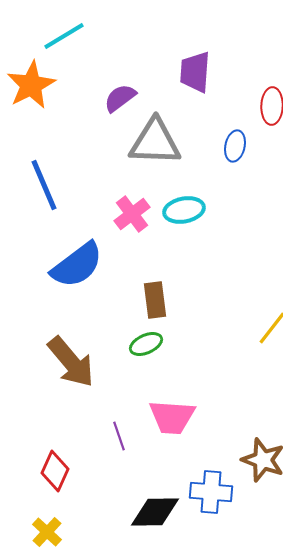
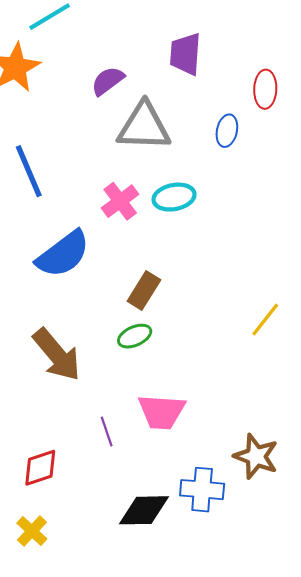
brown rectangle: (155, 300) -> (144, 290), turned 39
red diamond: (55, 471) -> (40, 468), turned 48

